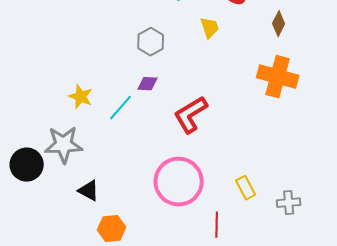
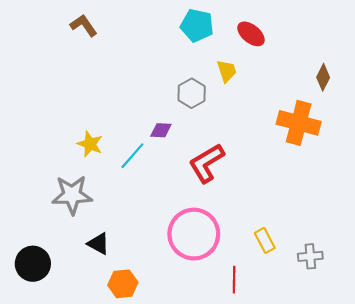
brown diamond: (279, 24) -> (323, 77), moved
gray hexagon: (151, 42) -> (192, 93), moved
black circle: (27, 165) -> (33, 264), moved

